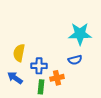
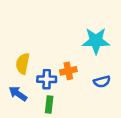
blue semicircle: (75, 60) -> (102, 82), moved
orange cross: (57, 78) -> (68, 71), moved

